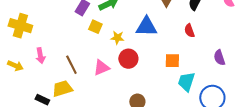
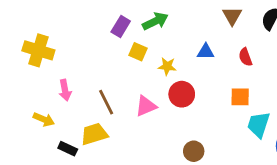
blue triangle: (146, 27) -> (206, 52), size x0.6
red semicircle: (189, 31) -> (245, 57), moved
yellow arrow: (15, 66) -> (44, 119), moved

